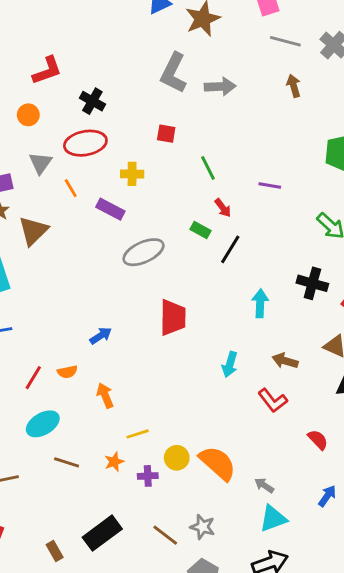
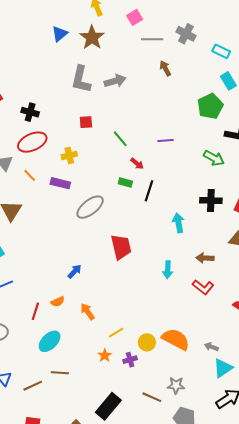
brown line: (67, 462) -> (60, 373), moved

